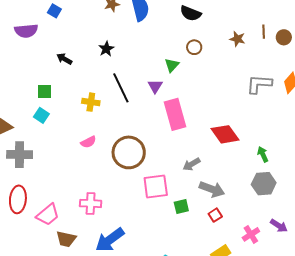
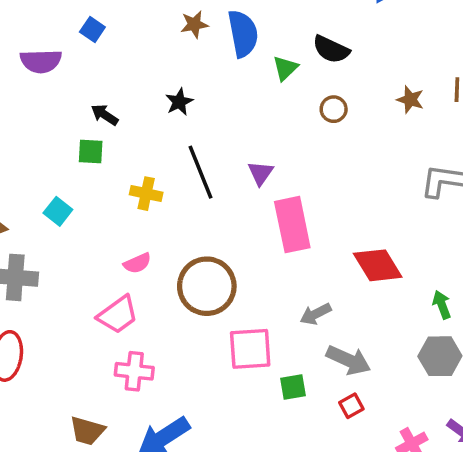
green triangle: (172, 65) -> (285, 68), moved
green square: (44, 92) -> (91, 151), moved
pink trapezoid: (48, 215) -> (118, 315), moved

